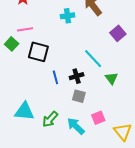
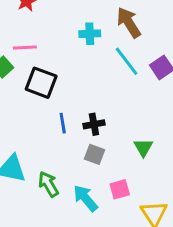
cyan line: (93, 59) -> (127, 61), moved
green triangle: (111, 78) -> (143, 147), moved
green arrow: (50, 119) -> (48, 184), turned 102

